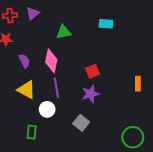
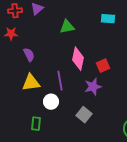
pink diamond: (51, 61) -> (78, 59), moved
red square: (93, 71) -> (103, 66), moved
yellow triangle: (26, 90) -> (31, 83), turned -36

